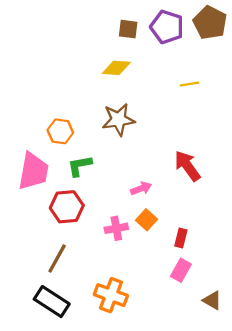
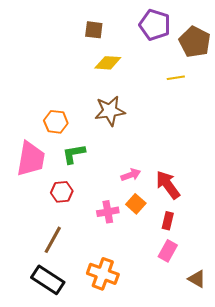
brown pentagon: (210, 23) -> (195, 42), moved
brown square: (128, 29) -> (94, 30), moved
red arrow: (187, 166) -> (168, 185), moved
red hexagon: (67, 207) -> (62, 192), size x0.7

